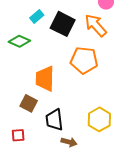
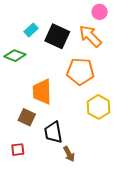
yellow hexagon: (99, 119) -> (99, 107), moved
brown arrow: (69, 142) -> (69, 154), turned 49

